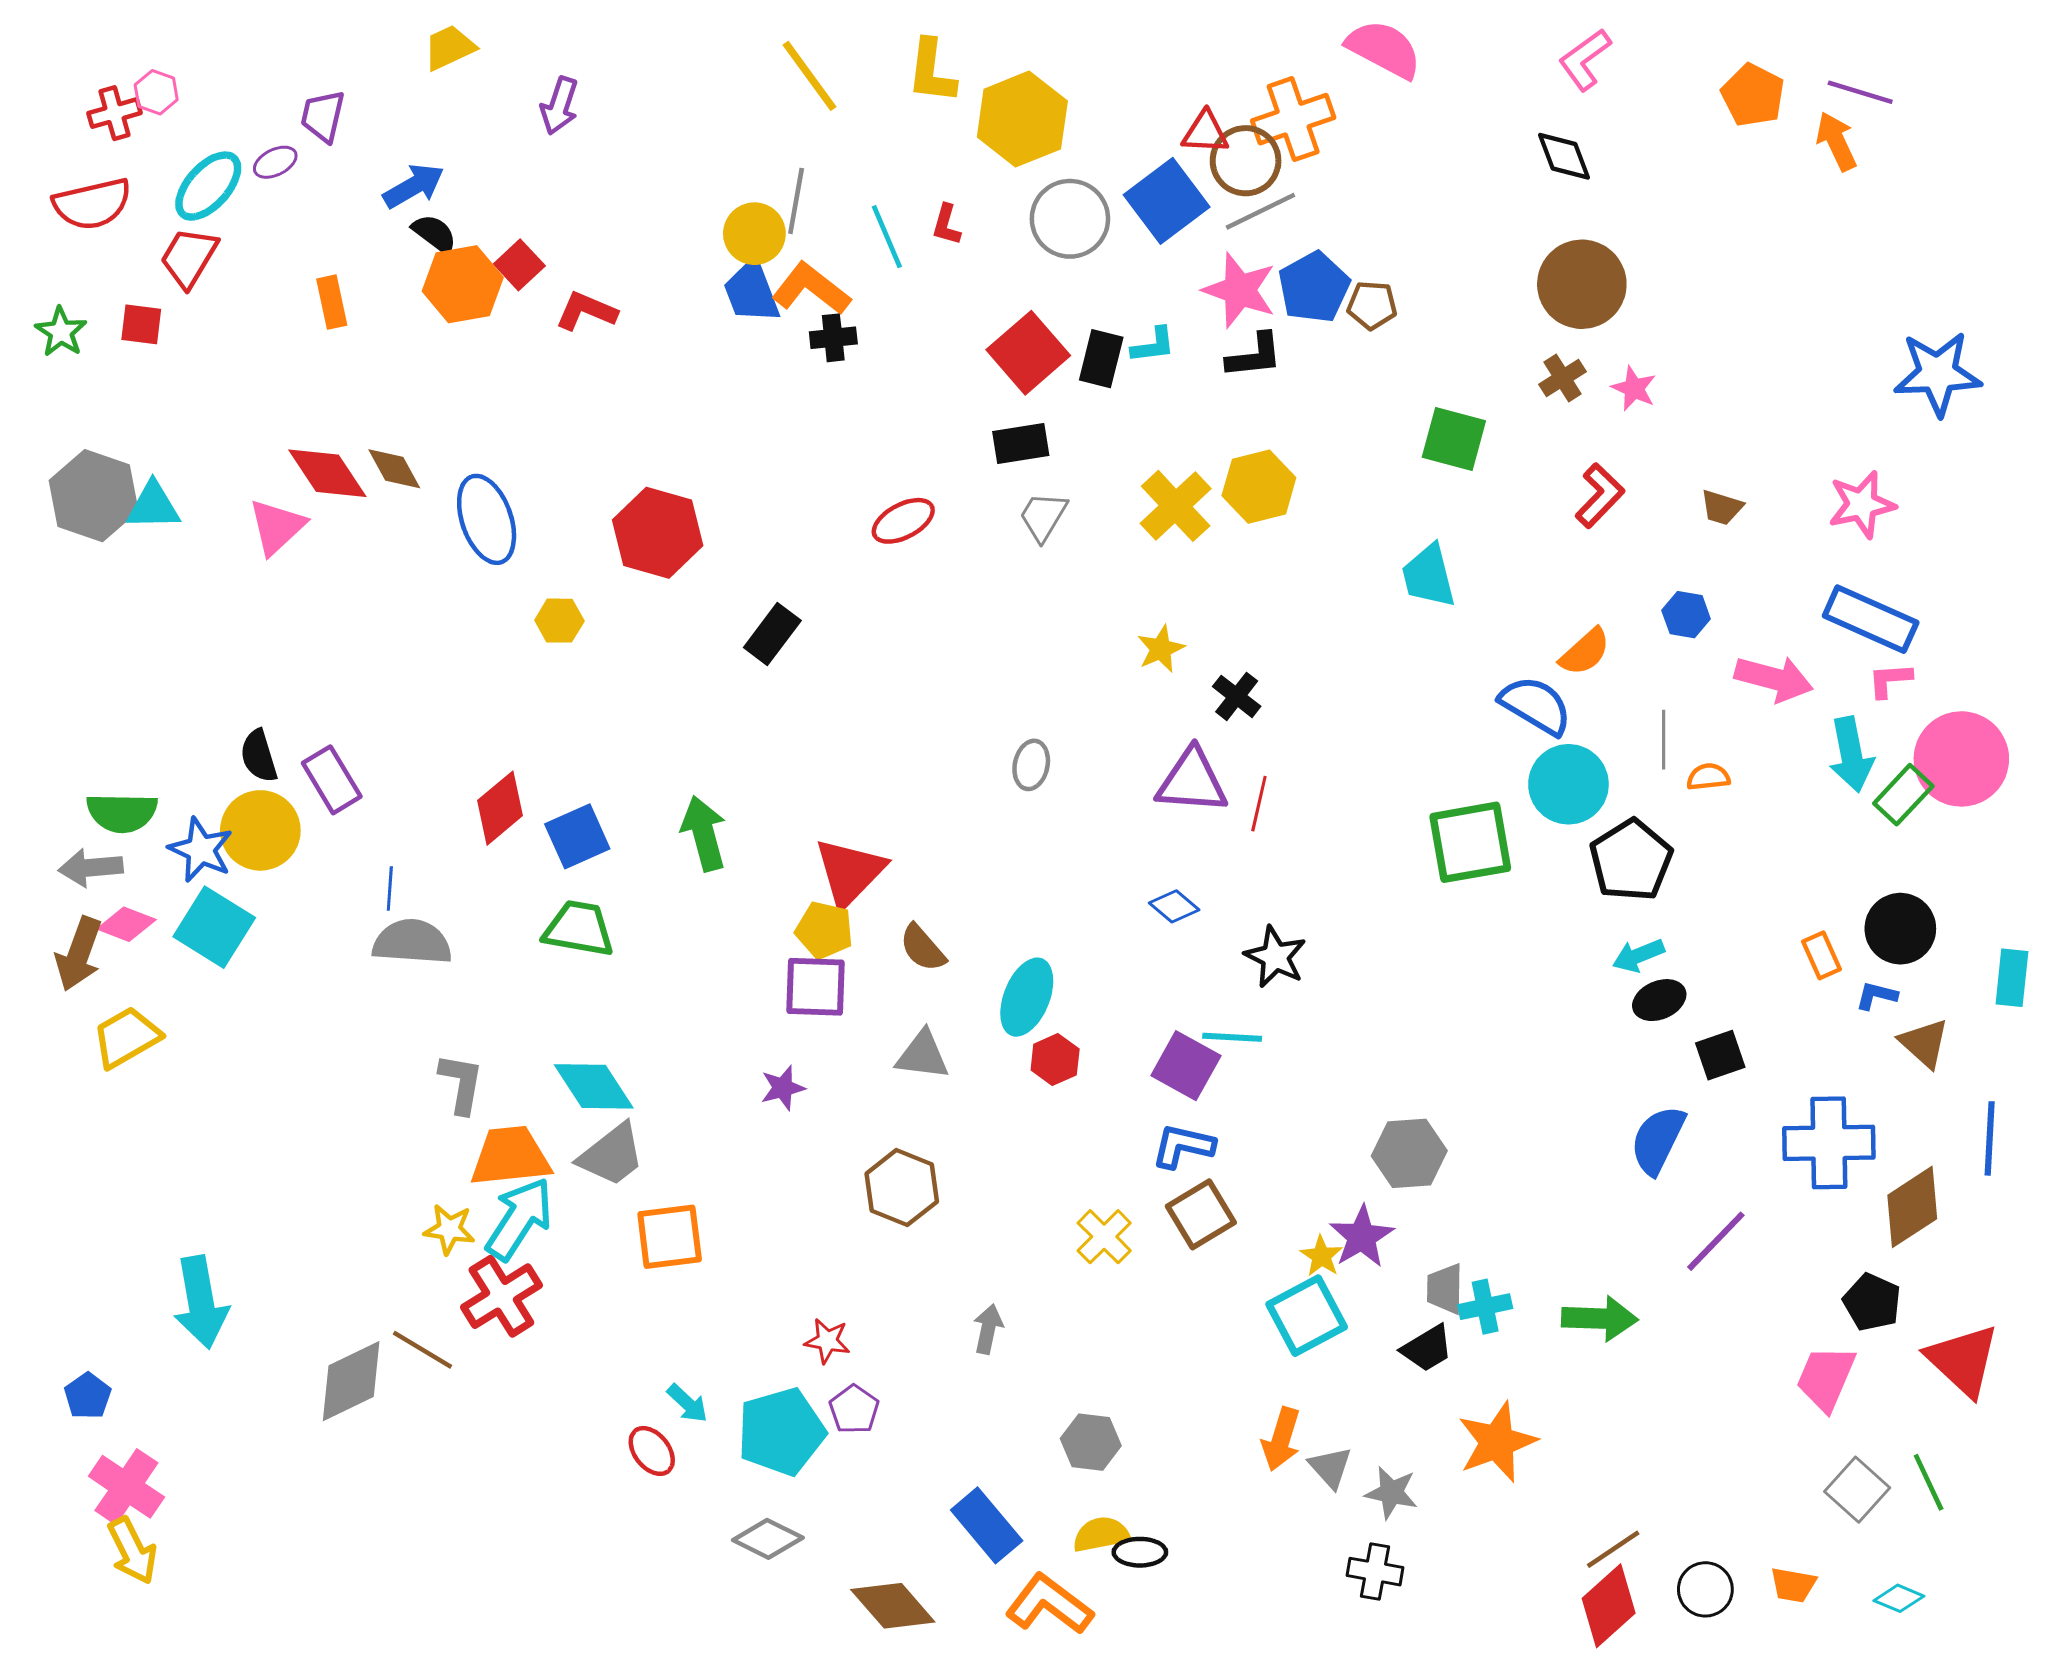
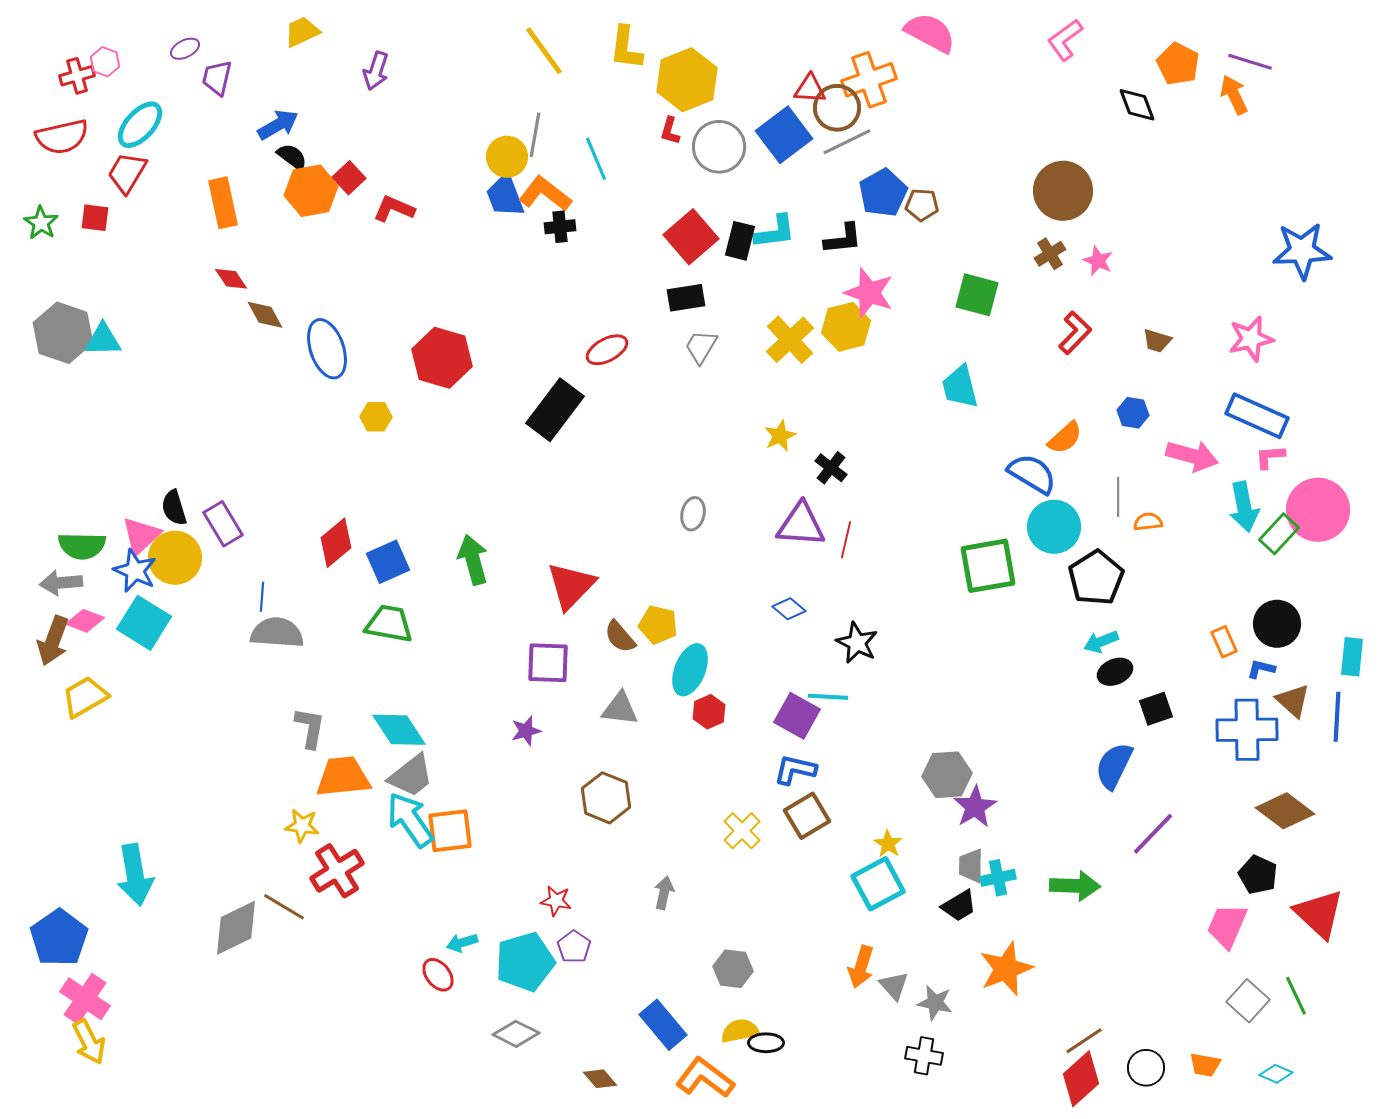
black diamond: (1564, 156) -> (1137, 105), moved
purple ellipse: (275, 162) -> (185, 49), moved
red L-shape: (946, 225) -> (670, 131), moved
pink star: (1240, 290) -> (869, 293), moved
orange rectangle: (332, 302) -> (223, 203), size x1.4
cyan L-shape: (1153, 345) -> (775, 232), size x1.4
red diamond: (327, 473) -> (231, 279), moved, size x0.6
pink triangle: (277, 527) -> (141, 536), moved
black rectangle: (772, 634) -> (555, 410), moved, size x1.5
yellow pentagon: (824, 930) -> (658, 625), moved
blue line: (1990, 1138) -> (1337, 717), moved
blue cross: (1829, 1143) -> (1247, 730), moved
brown diamond: (1912, 1207) -> (1285, 811), turned 70
cyan arrow: (519, 1219) -> (410, 820), moved, turned -68
purple star: (1362, 1237) -> (975, 807), moved
blue pentagon: (88, 1396) -> (59, 938), size x1.8
cyan arrow: (687, 1403) -> (462, 943), turned 120
brown diamond: (893, 1606) -> (600, 1079), size x0.6

